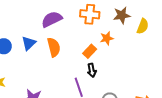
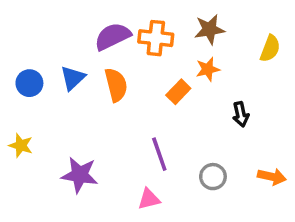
orange cross: (90, 14) -> (156, 38), moved
brown star: (122, 15) -> (209, 29), moved
black arrow: (92, 70) -> (241, 114), moved

